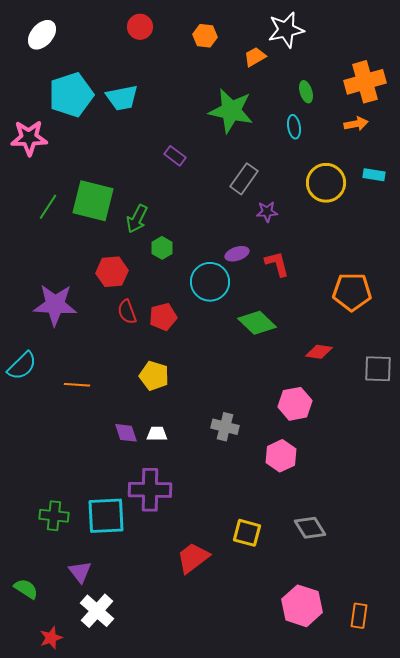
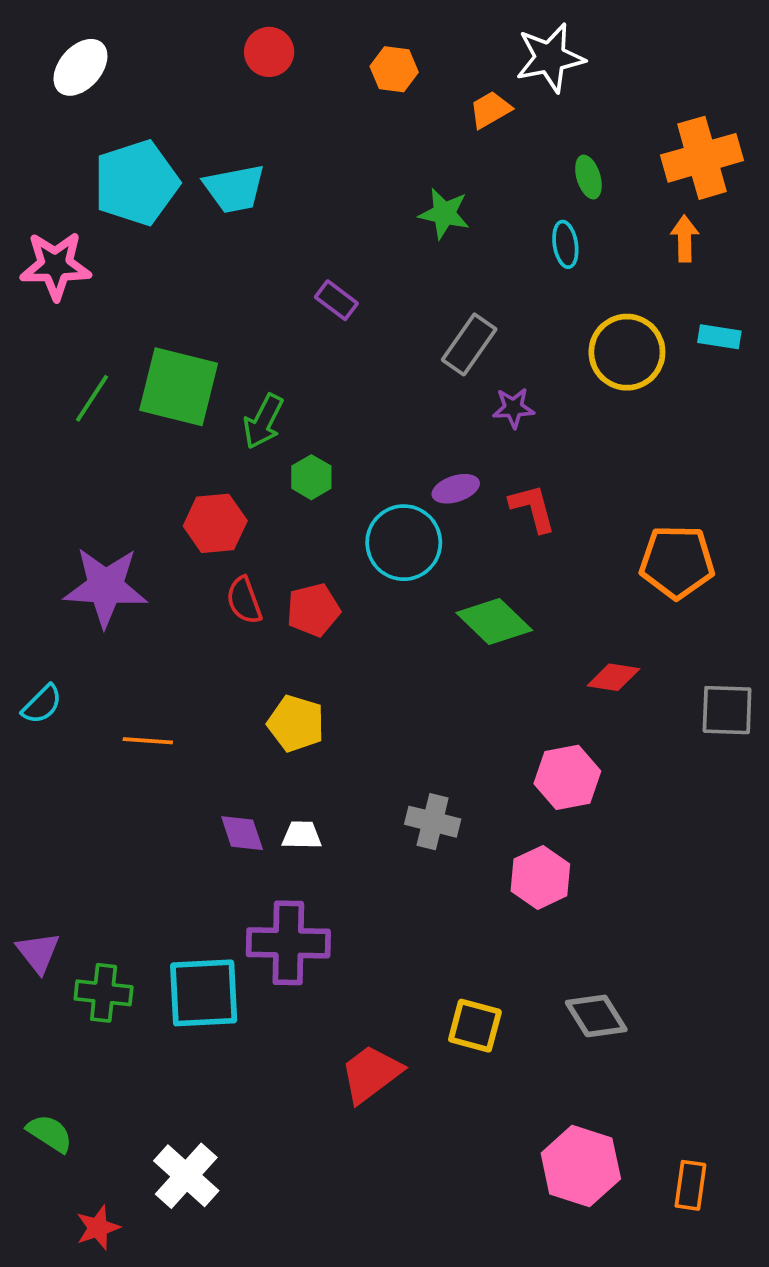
green star: (231, 111) -> (444, 214), size x0.6
orange arrow: (356, 124) -> (685, 239), turned -80
cyan semicircle: (22, 366) -> (42, 704), size x0.7
purple triangle: (80, 572) -> (38, 952), moved

